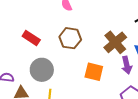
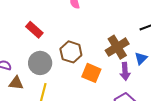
brown hexagon: (70, 38) -> (71, 52), moved

